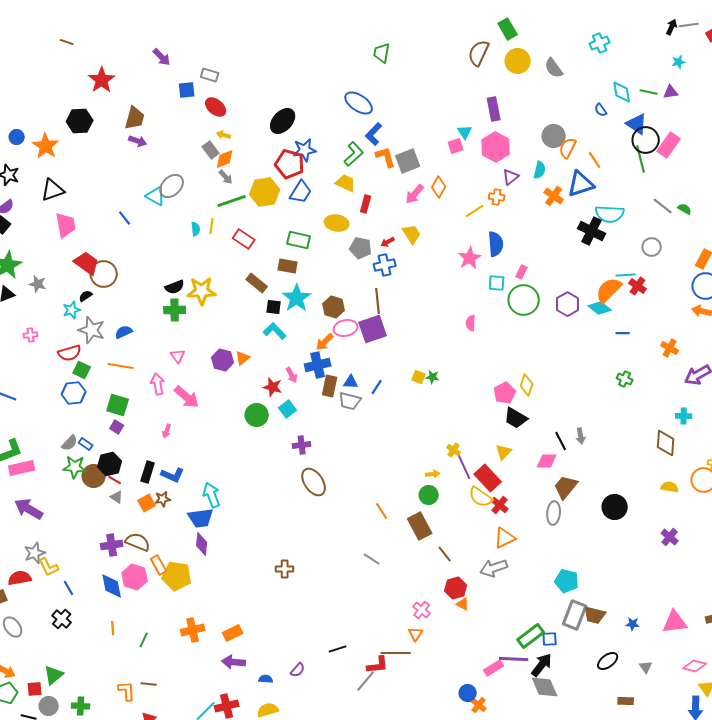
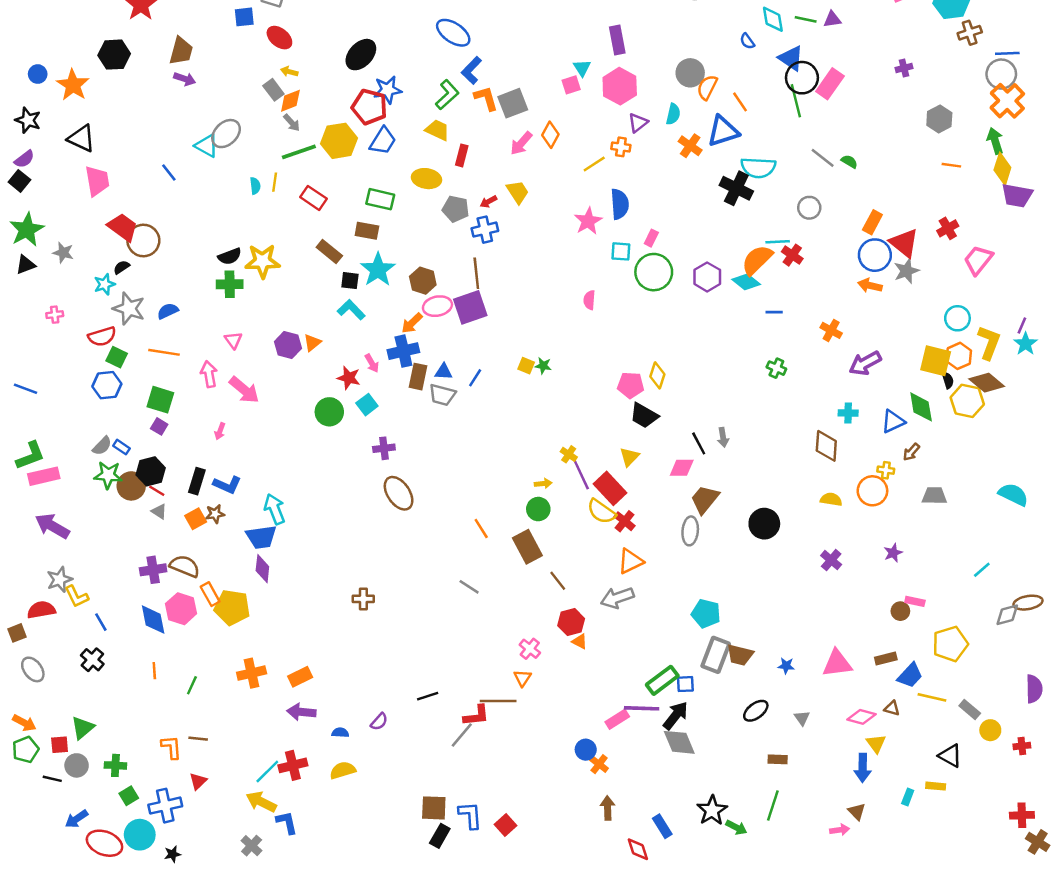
black triangle: (53, 190) -> (81, 138), turned 45
pink pentagon: (505, 393) -> (631, 385), turned 30

